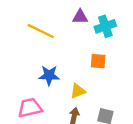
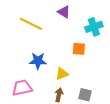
purple triangle: (80, 17) -> (64, 12), turned 32
cyan cross: (105, 26) -> (94, 27), moved

